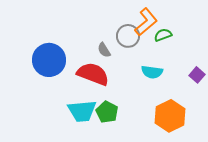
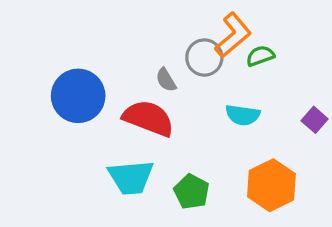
green pentagon: (107, 112) -> (192, 192), moved

